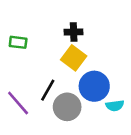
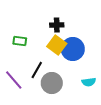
green rectangle: (18, 42) -> (20, 41), moved
blue circle: (94, 86) -> (73, 49), moved

